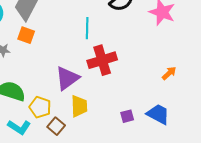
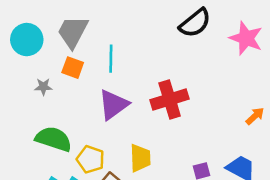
cyan line: (87, 28) -> (111, 59), moved
purple triangle: (67, 78) -> (113, 105), moved

